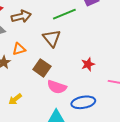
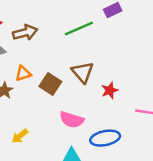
brown triangle: (52, 38) -> (83, 72), moved
brown square: (42, 68) -> (50, 84), moved

